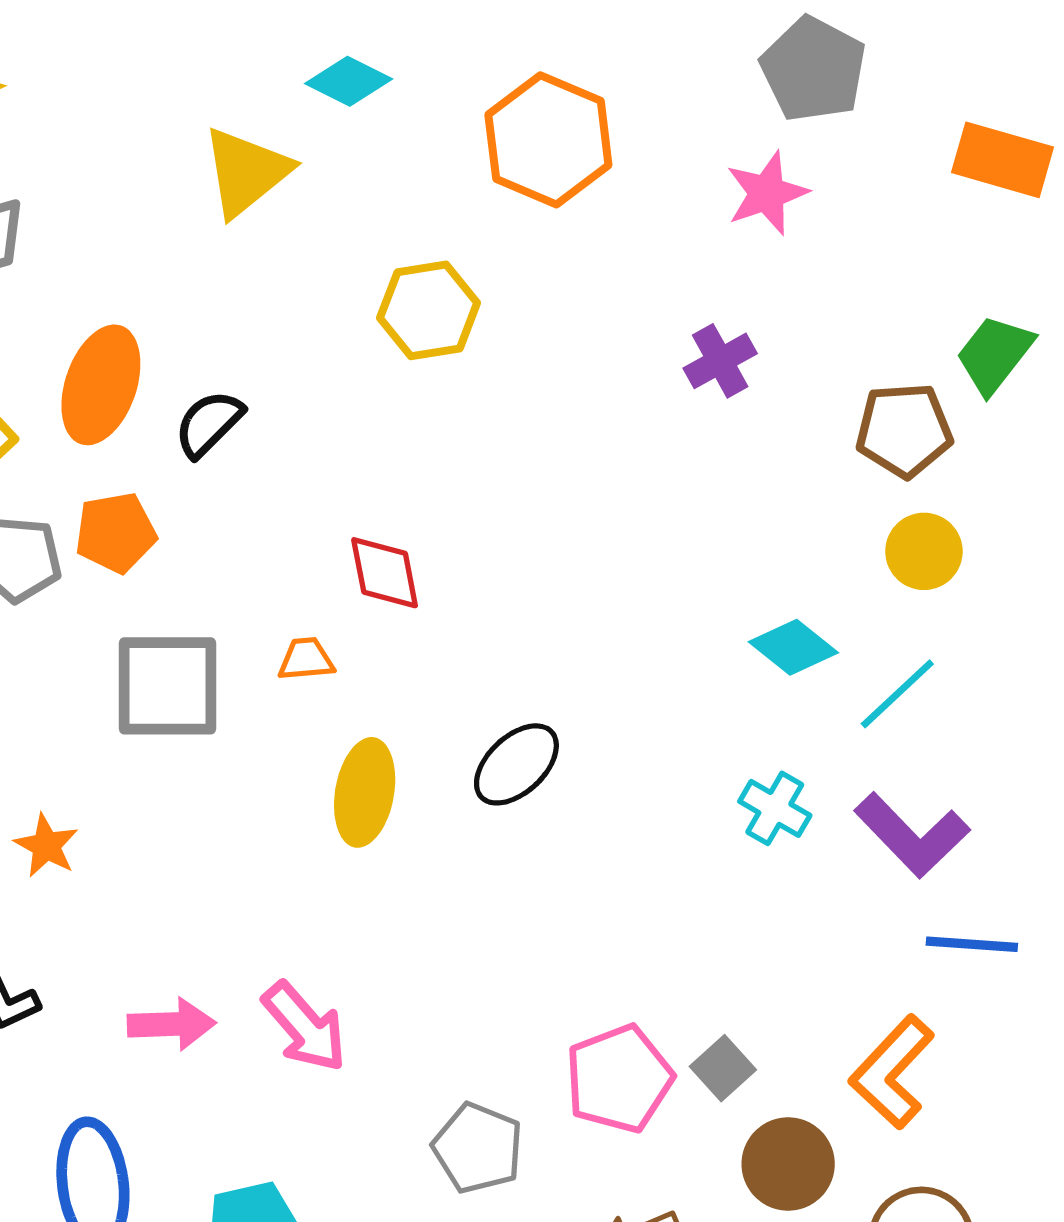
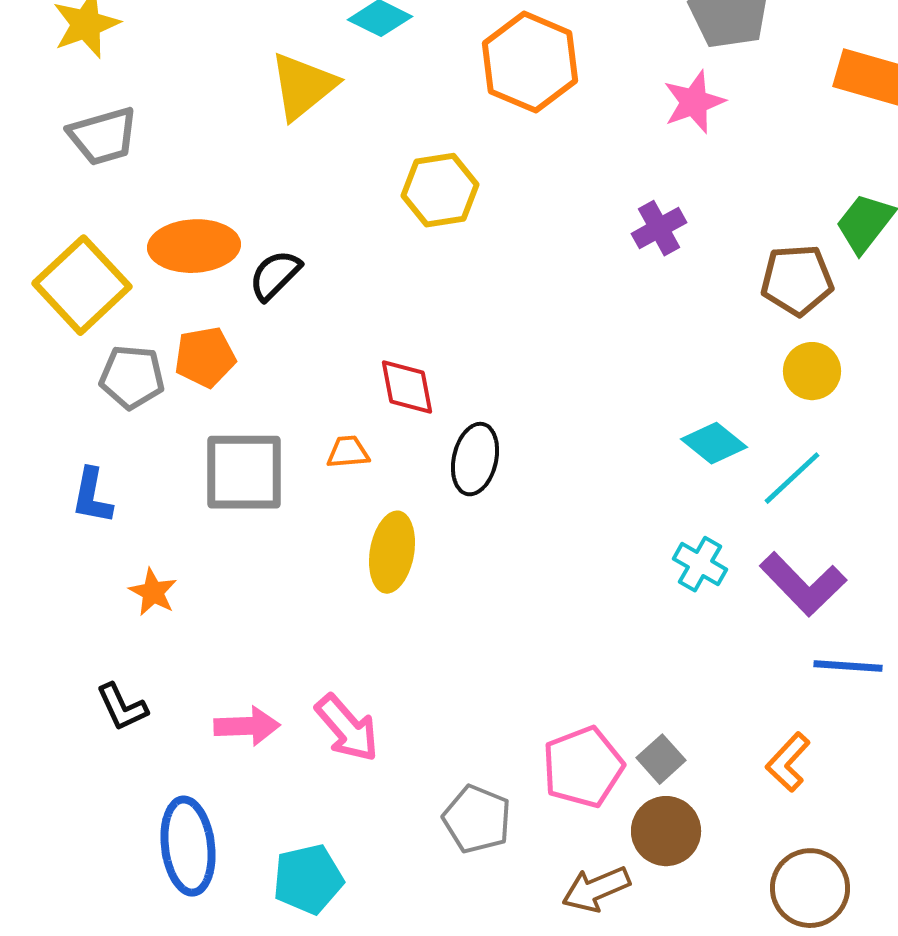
orange ellipse: (101, 385) -> (194, 246), turned 68
black ellipse: (516, 764) -> (475, 459), moved, turned -34
orange L-shape: (892, 1072) -> (788, 762), size x0.7
brown circle: (788, 1164) -> (666, 831), moved

